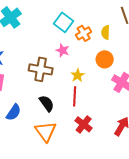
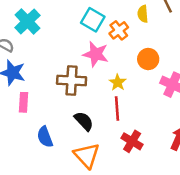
yellow semicircle: (106, 32) -> (143, 14), moved
pink star: (63, 50) -> (96, 54), size x1.5
blue semicircle: (14, 112) -> (45, 137), turned 132

